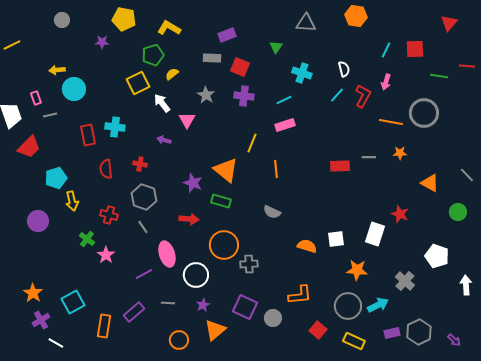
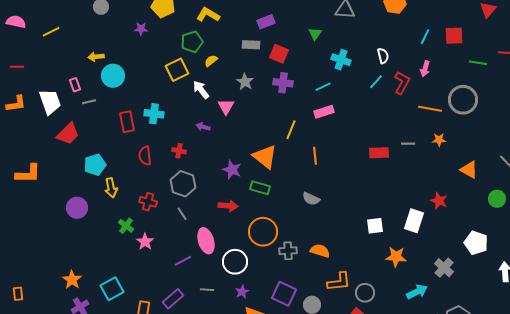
orange semicircle: (307, 246) -> (320, 251), moved
gray circle: (348, 306) -> (365, 293), moved, size x0.7

